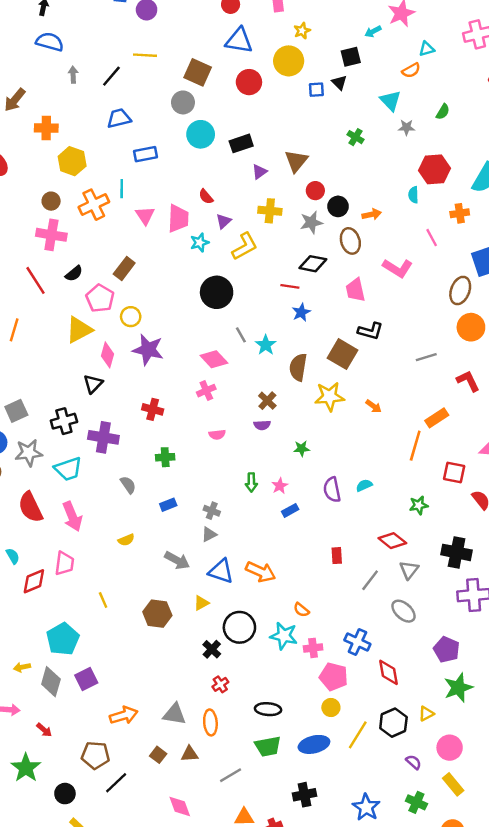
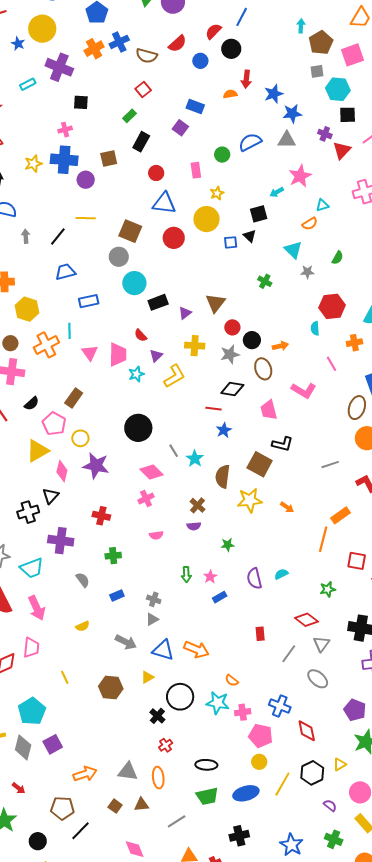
black rectangle: (241, 143) -> (158, 302), moved
black circle: (217, 292) -> (138, 428), moved
black cross: (64, 421) -> (28, 512), moved

